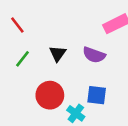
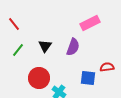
purple semicircle: (94, 55) -> (73, 47), turned -90
blue square: (97, 95) -> (88, 78), moved

